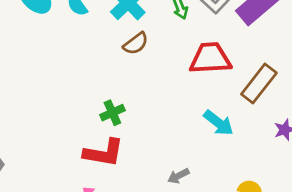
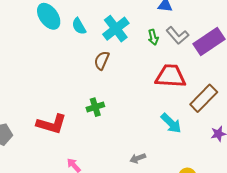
brown semicircle: (136, 43) -> (102, 60), moved, turned 144
red L-shape: (104, 153) -> (52, 124), moved

